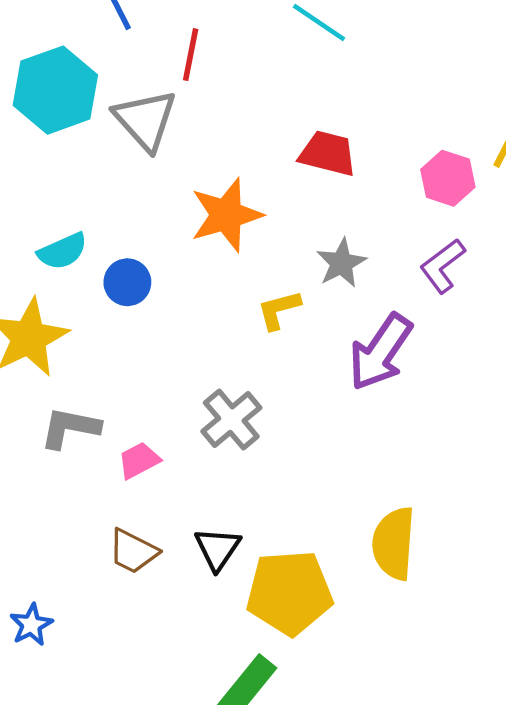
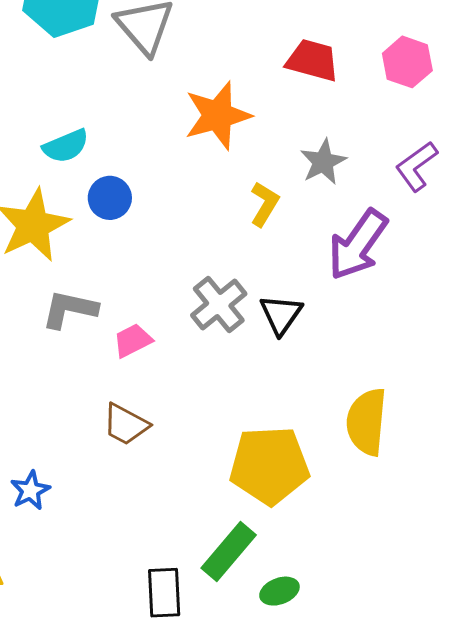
pink hexagon: (448, 178) -> (407, 62), moved
blue circle: (127, 282) -> (110, 198), moved
yellow L-shape: (279, 310) -> (265, 204), turned 135
black triangle: (217, 549) -> (281, 314), moved

